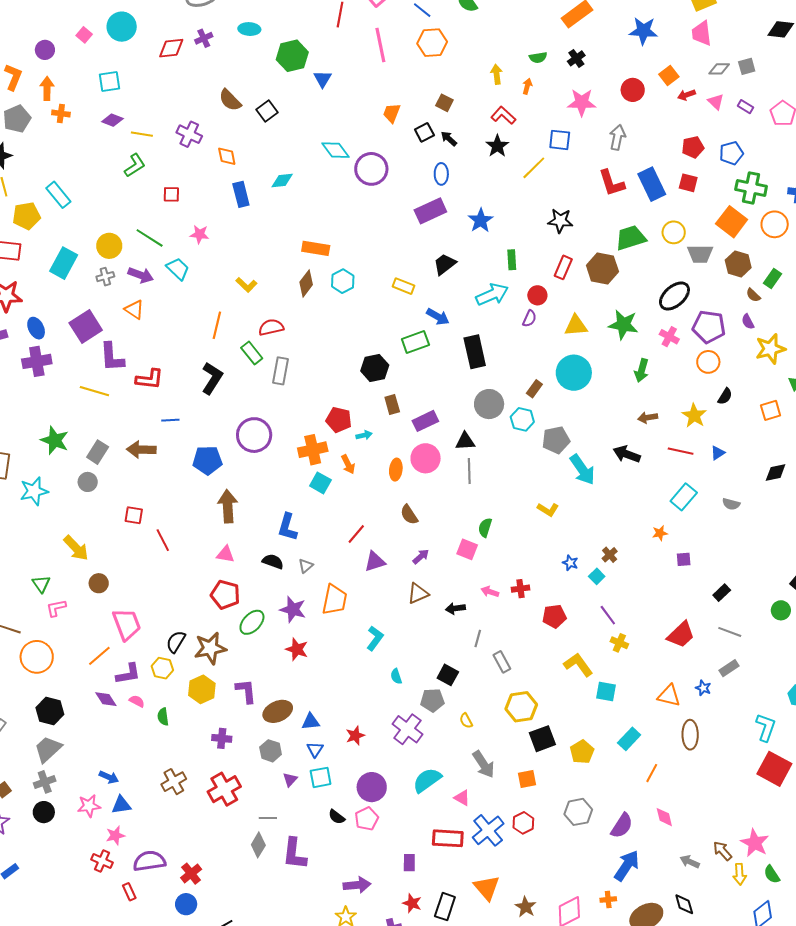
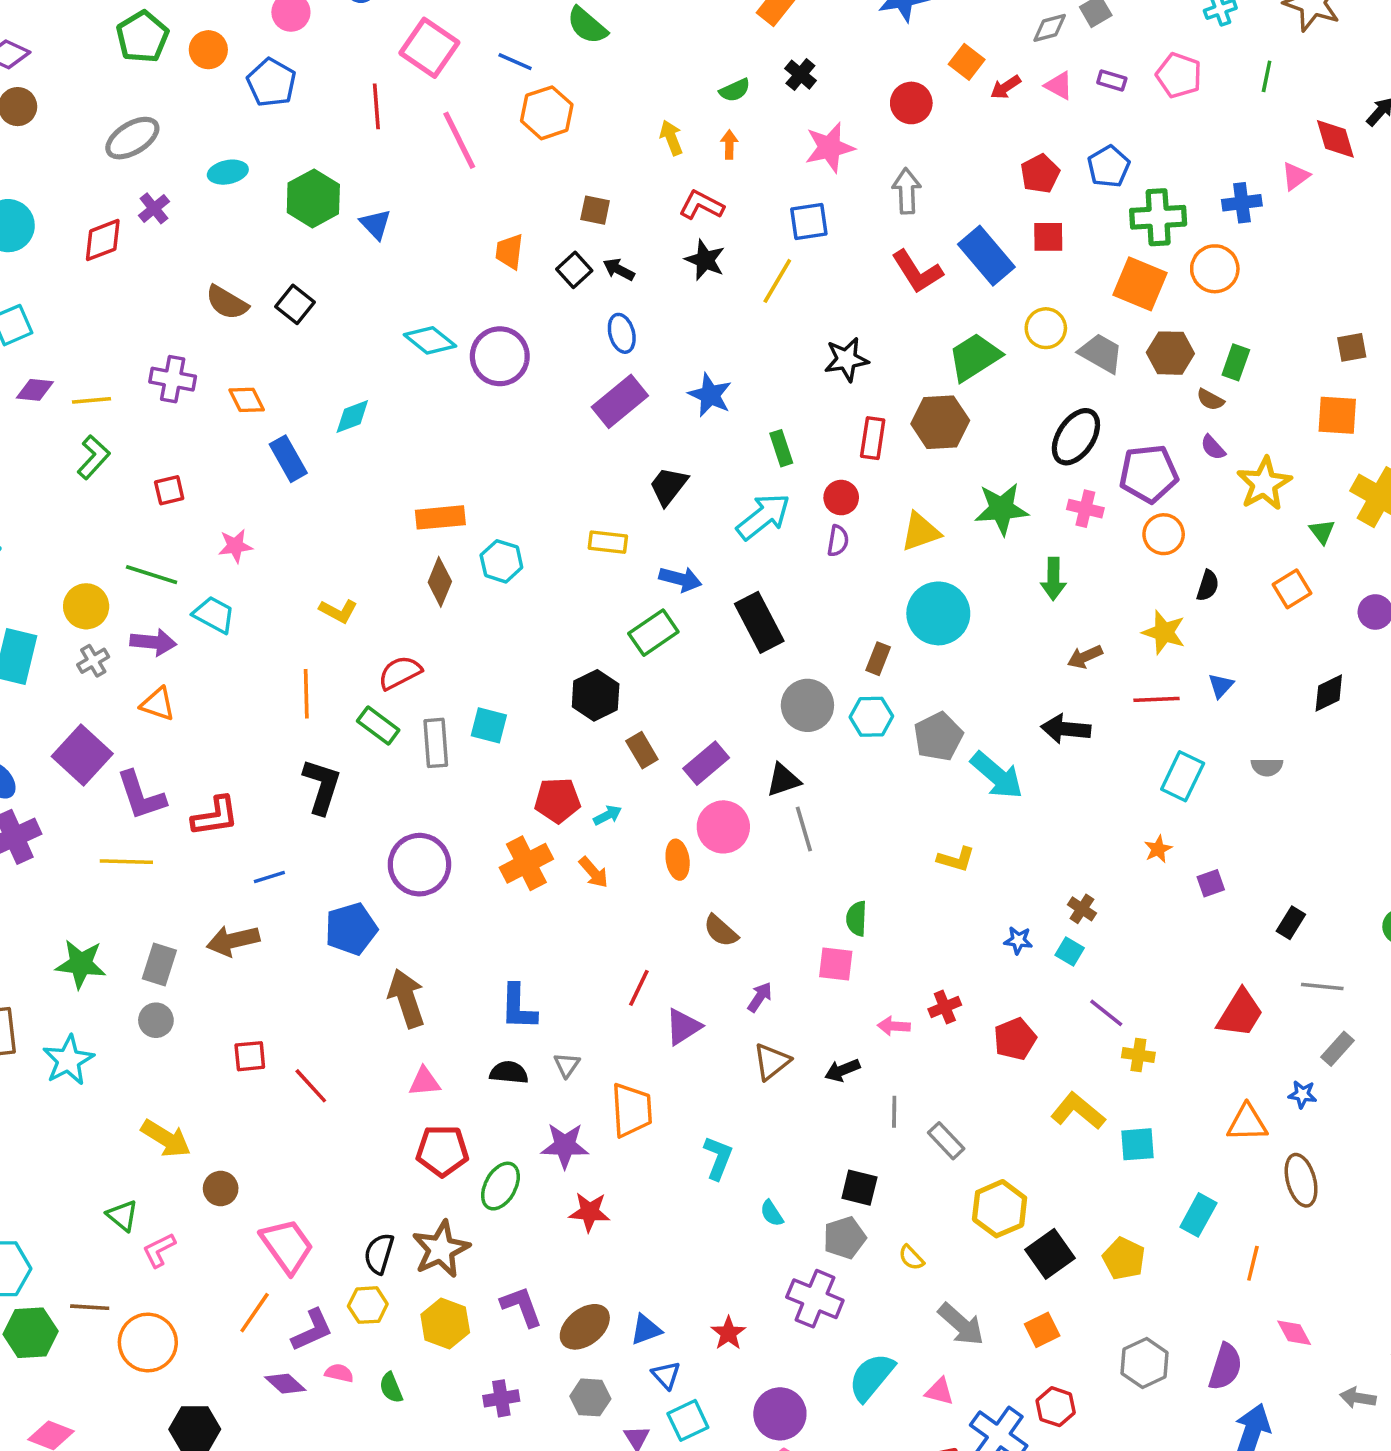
gray trapezoid: (700, 254) -> (1101, 353), turned -136
cyan square: (320, 483) -> (489, 725), moved

